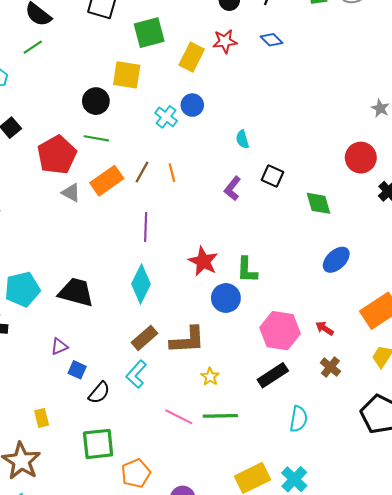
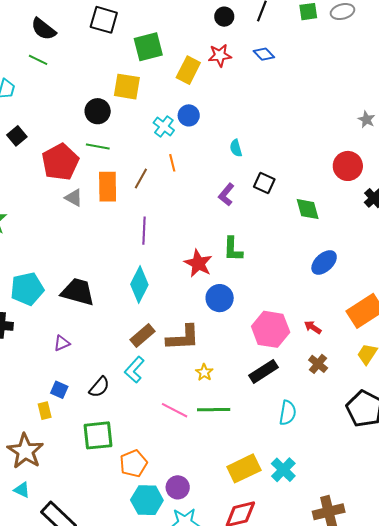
green line: (33, 47) -> (38, 60), turned 60
orange line: (172, 173) -> (172, 163), moved
orange rectangle: (107, 181) -> (108, 187), turned -56
green L-shape: (247, 270) -> (233, 249), moved
blue square: (77, 370) -> (59, 390), moved

